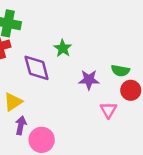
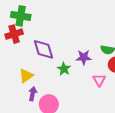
green star: (63, 48) -> (64, 69), moved

